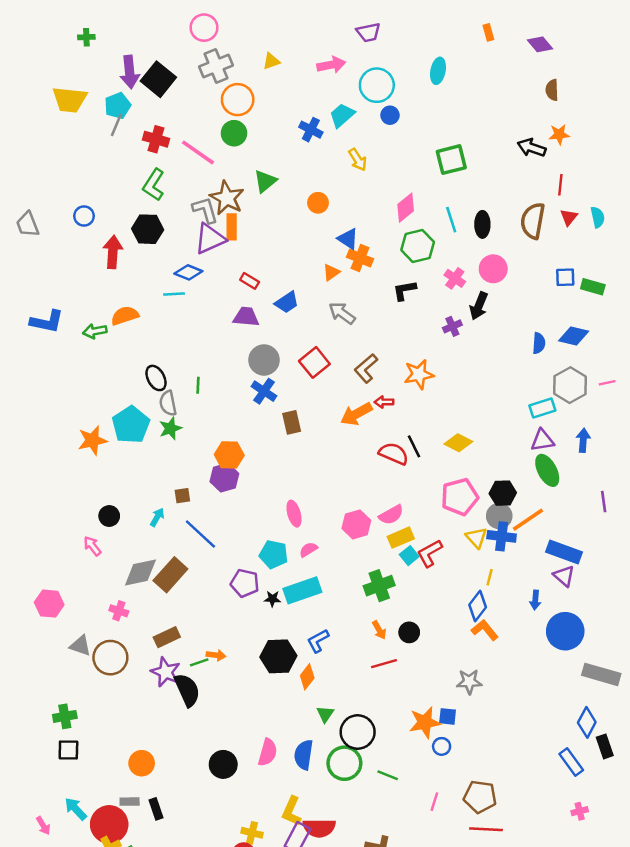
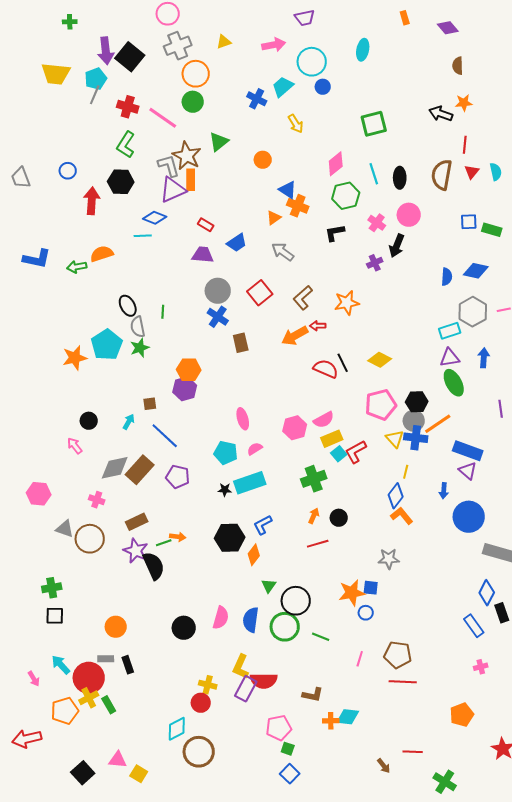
purple pentagon: (245, 583) -> (178, 477), moved
orange arrow: (379, 630) -> (314, 516), turned -126

